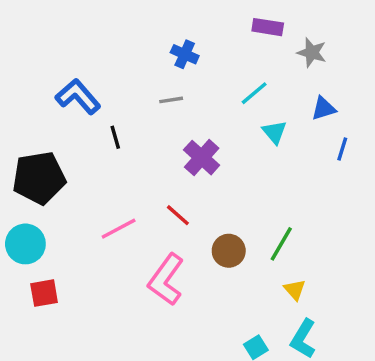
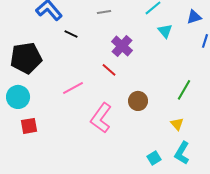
black line: (115, 137) -> (71, 34), turned -48
red line: (178, 215) -> (109, 70), moved
green line: (281, 244) -> (184, 90), moved

